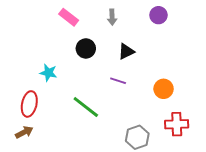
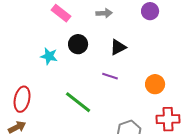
gray arrow: (112, 17) -> (104, 13), turned -91
cyan star: (48, 73) -> (49, 56), moved

